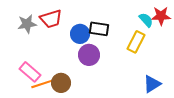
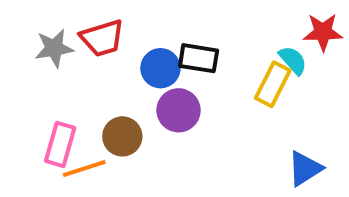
cyan semicircle: (146, 20) -> (293, 60), moved
pink rectangle: (30, 72) -> (60, 144), turned 65
brown circle: (61, 83) -> (122, 136), moved

